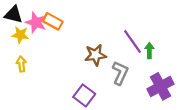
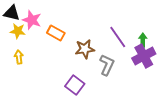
orange rectangle: (53, 21) -> (56, 33), moved
green arrow: (149, 51) -> (143, 40), moved
purple cross: (161, 86) -> (144, 56), moved

